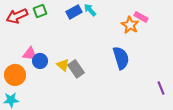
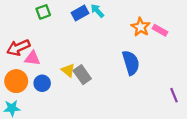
red arrow: (17, 16) -> (18, 48), moved
pink rectangle: (141, 17) -> (160, 30), moved
blue circle: (40, 61) -> (42, 83), moved

